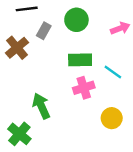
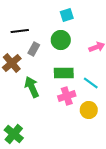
green arrow: (41, 106) -> (32, 87), moved
yellow circle: (112, 118) -> (89, 110), moved

